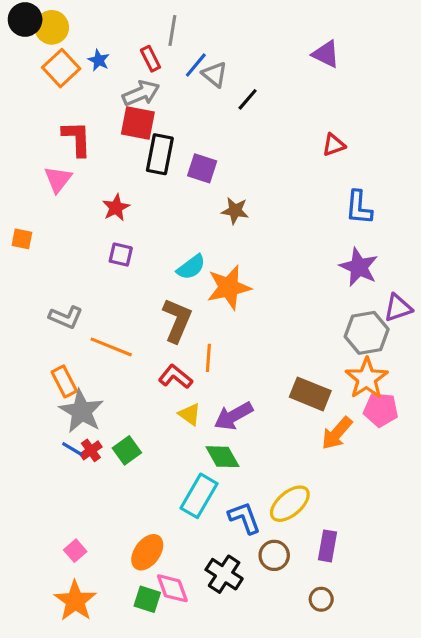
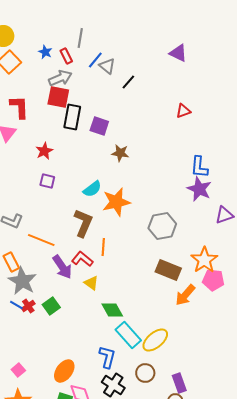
blue star: (99, 60) -> (45, 52), moved
blue L-shape: (359, 208) -> (199, 167), moved
gray hexagon: (367, 333) -> (162, 226), moved
purple arrow: (233, 416) -> (62, 267), moved, turned -95
cyan rectangle: (199, 496) -> (128, 335), moved, turned -72
blue L-shape: (244, 518) -> (107, 357), moved, turned 35
purple rectangle: (327, 546) -> (179, 383), moved, turned -30

